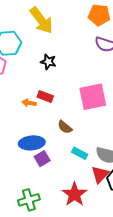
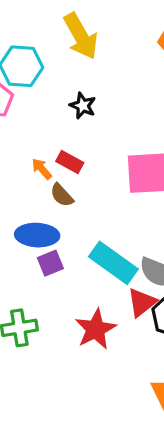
orange arrow: (29, 103) -> (42, 169), turned 32
brown semicircle: (65, 127) -> (62, 195), moved
cyan rectangle: (80, 153) -> (113, 263), size x1.8

